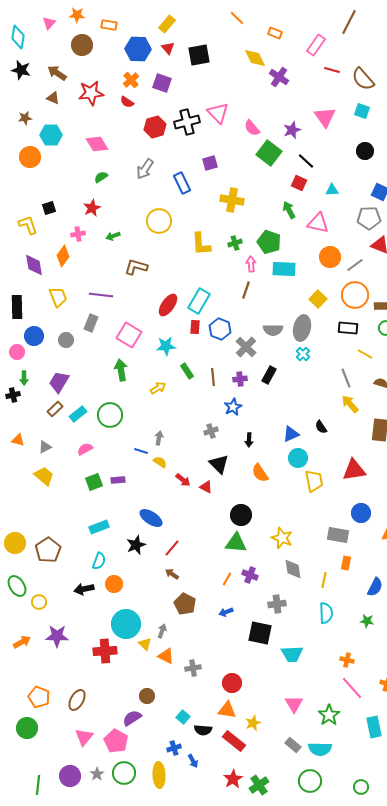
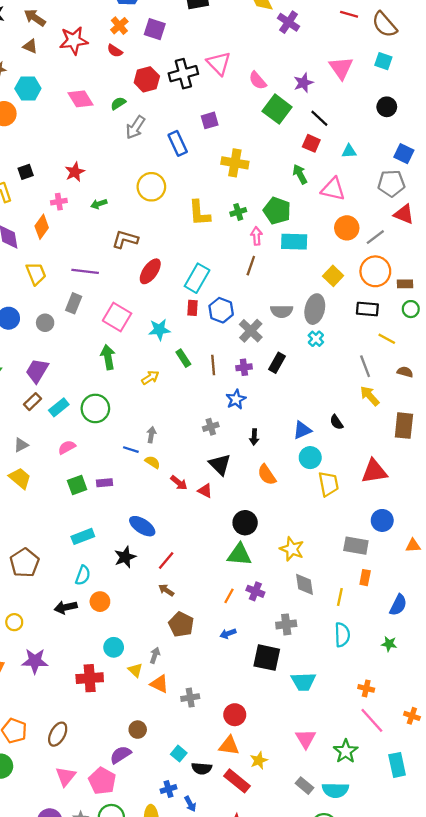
green semicircle: (101, 177) -> (118, 103), moved
red ellipse: (168, 305) -> (150, 271), moved
cyan circle: (126, 624) -> (114, 647), size x0.6

